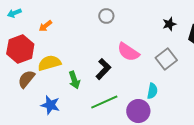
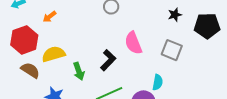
pink semicircle: (128, 52) -> (133, 43), turned 35
gray square: (166, 59) -> (172, 50), turned -30
brown semicircle: (26, 79) -> (30, 70), turned 84

